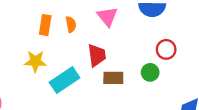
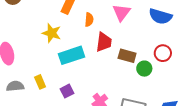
orange semicircle: (71, 24) -> (89, 20), moved
brown rectangle: (113, 78) -> (127, 56), moved

